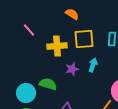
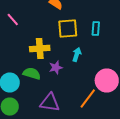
yellow cross: (57, 46) -> (40, 48), moved
purple star: (72, 69) -> (56, 68), moved

